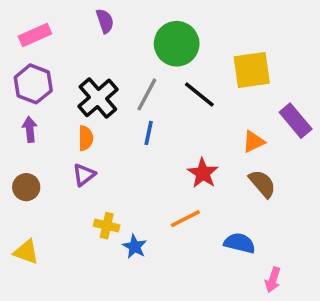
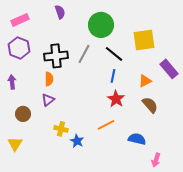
black cross: (98, 98) -> (56, 56), turned 35
purple arrow: (30, 129) -> (12, 82), moved
blue line: (149, 133) -> (113, 76), moved
brown circle: (26, 187) -> (23, 114), moved
yellow triangle: (26, 252) -> (15, 144), turned 42

